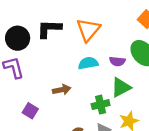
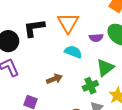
purple semicircle: (117, 61) -> (96, 38), moved
cyan semicircle: (88, 63) -> (73, 52), turned 42

